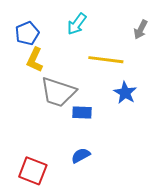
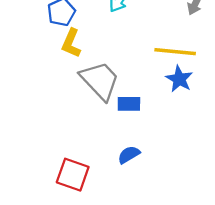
yellow line: (106, 60) -> (175, 52), moved
gray trapezoid: (58, 92) -> (100, 81), turned -150

